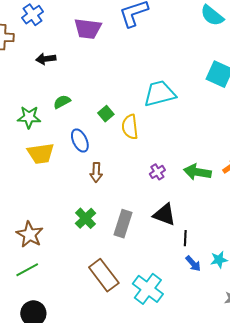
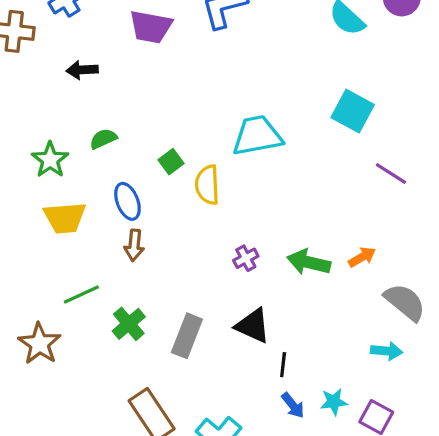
green star: (29, 117) -> (50, 160), turned 30
brown arrow: (96, 172) -> (134, 245), moved
green line: (27, 270) -> (81, 294), moved

